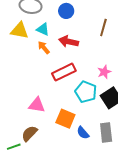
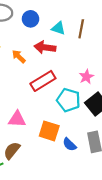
blue circle: (66, 11) -> (31, 19), moved
cyan triangle: (43, 29) -> (58, 28), moved

